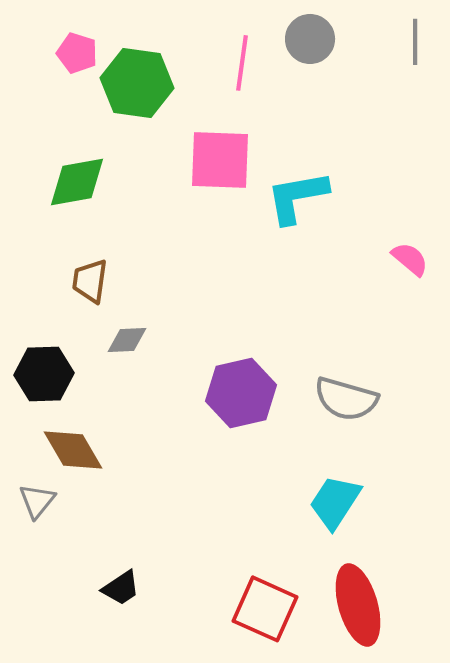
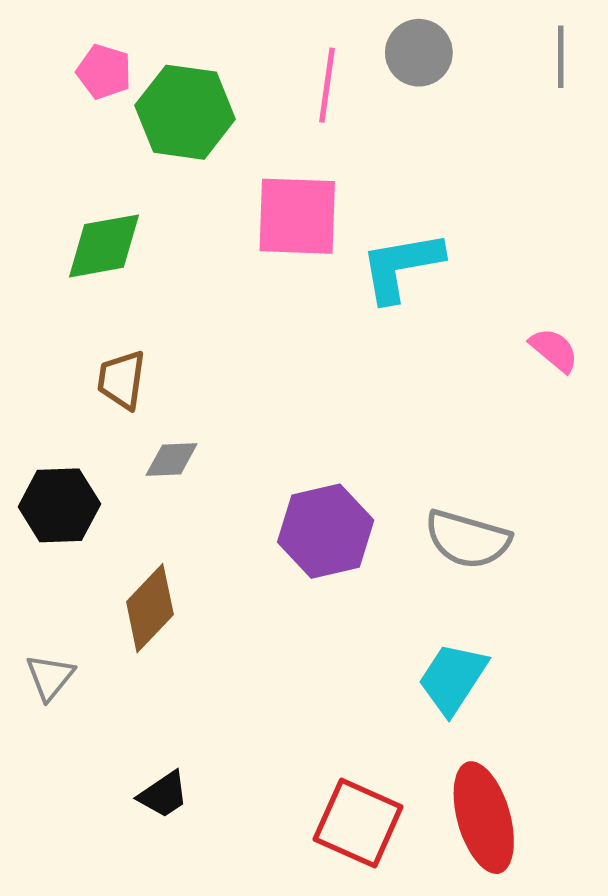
brown diamond: (73, 450) -> (150, 608), moved, turned 74

